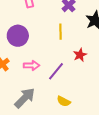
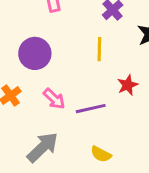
pink arrow: (32, 65) -> (54, 99), turned 42
purple line: (56, 71) -> (91, 109), turned 36

